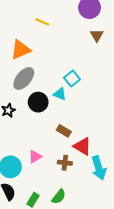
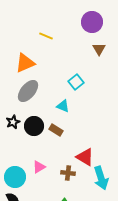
cyan square: (72, 78) -> (76, 82), moved
black circle: (38, 102) -> (34, 126), moved
brown rectangle: (64, 131) -> (56, 130), moved

